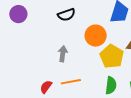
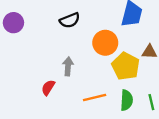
orange line: (71, 82) -> (95, 98), moved
red semicircle: (46, 87) -> (48, 88), moved

